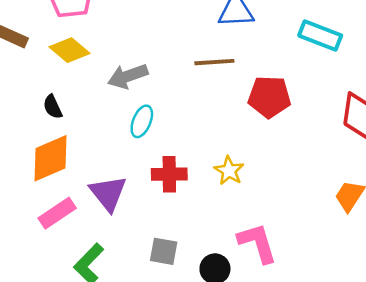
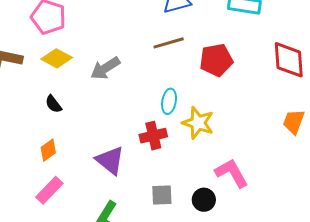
cyan ellipse: (142, 121) -> (169, 101), moved
orange diamond: (51, 158) -> (48, 150), moved, size x0.6
yellow star: (229, 171) -> (198, 123), size x1.4
pink rectangle: (57, 213) -> (49, 190), moved

